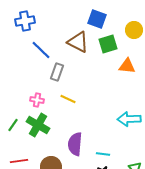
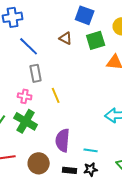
brown triangle: (78, 42) -> (66, 38), size x0.6
gray rectangle: (57, 72) -> (36, 73), moved, turned -30
yellow line: (68, 99) -> (56, 95), turned 42

